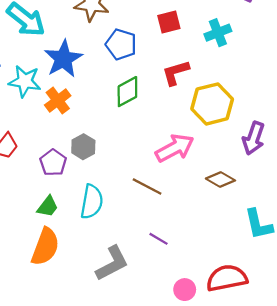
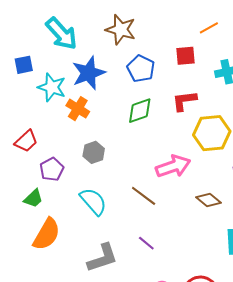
orange cross: (58, 100) -> (78, 109), turned -30
purple pentagon: (53, 163) -> (52, 169), moved
cyan semicircle: (92, 202) -> (93, 201), turned -60
green trapezoid: (48, 207) -> (33, 198), moved

